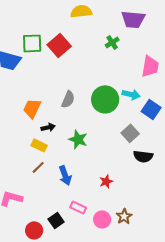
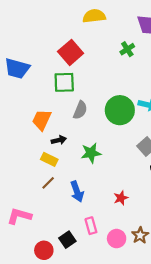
green square: (32, 43) -> (64, 82), moved
green star: (78, 139) -> (91, 153), turned -30
pink rectangle: (78, 207) -> (91, 226), turned 49

